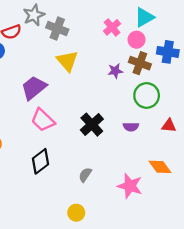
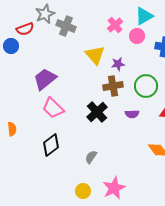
yellow triangle: (67, 61) -> (95, 55), moved
brown cross: (140, 63) -> (113, 86), moved, turned -30
pink star: (130, 186) -> (114, 188), moved, turned 30

